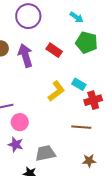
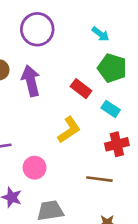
red rectangle: (54, 50) -> (81, 89), moved
cyan rectangle: (79, 84) -> (111, 109), moved
pink circle: (20, 122) -> (35, 168), moved

